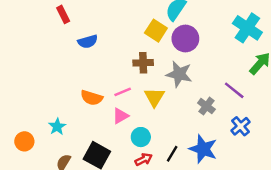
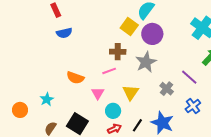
blue semicircle: (88, 42) -> (64, 33), moved
gray star: (179, 74) -> (146, 62), turned 30
pink line: (123, 92) -> (109, 71), moved
yellow triangle: (154, 97) -> (131, 92), moved
pink triangle: (120, 116) -> (98, 93), turned -32

